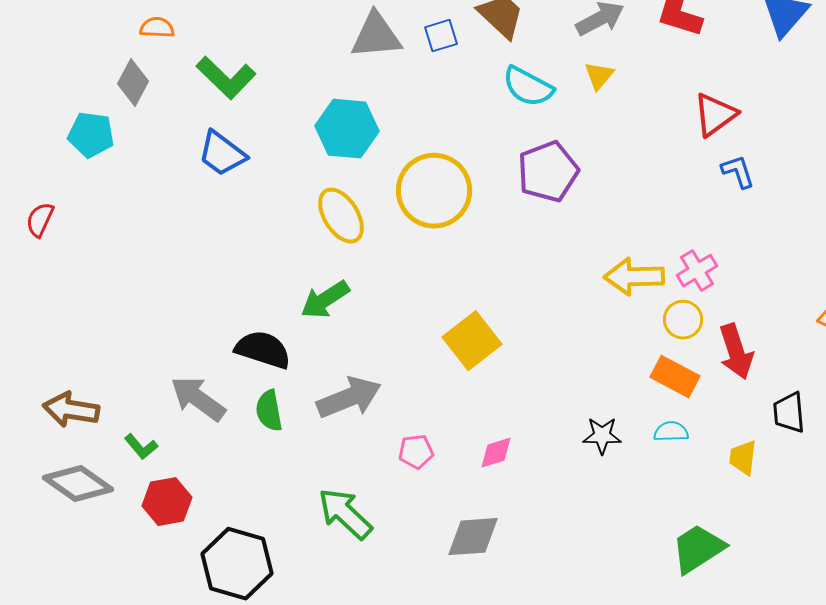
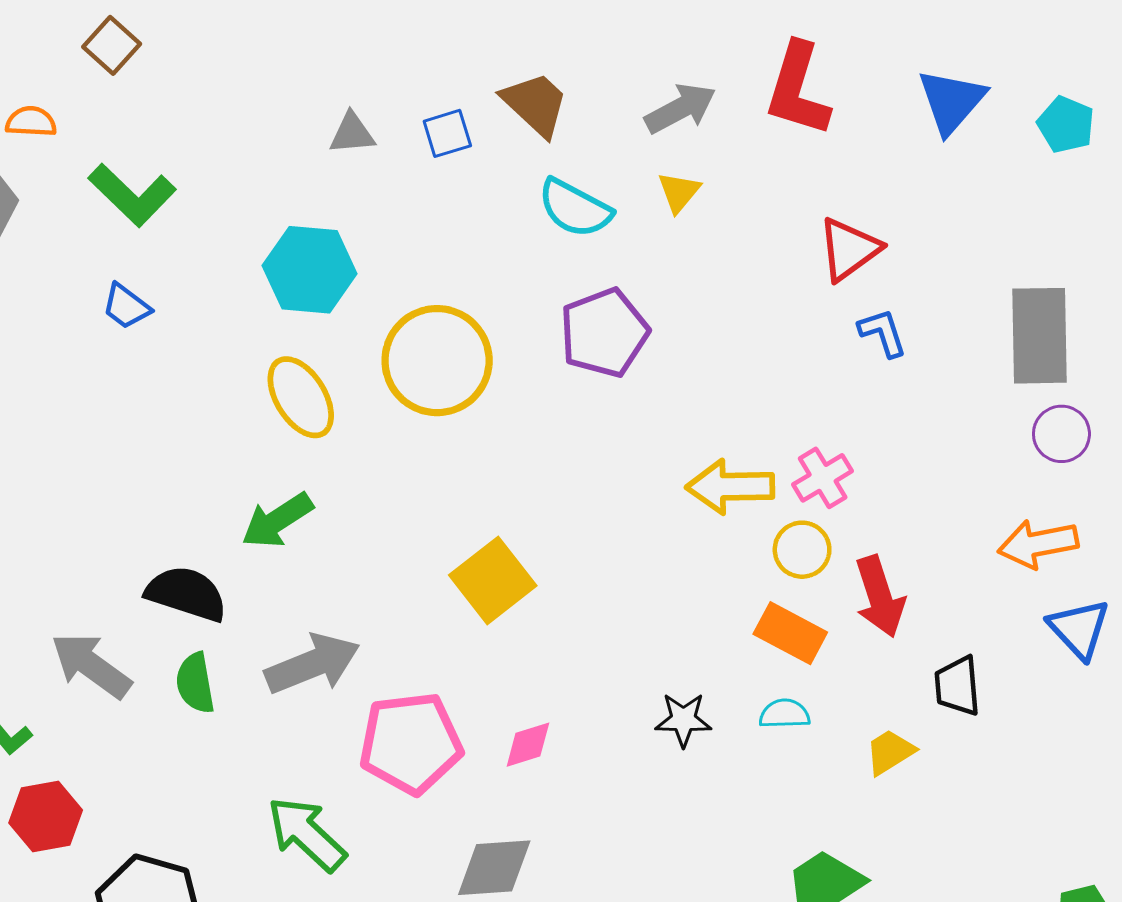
gray triangle: (376, 36) -> (352, 133), size x0.6
blue trapezoid: (222, 154) -> (126, 306), size x0.7
pink pentagon: (416, 452) -> (411, 743), size x2.0
yellow trapezoid: (743, 458) -> (890, 752), turned 51

